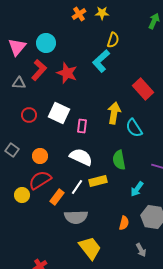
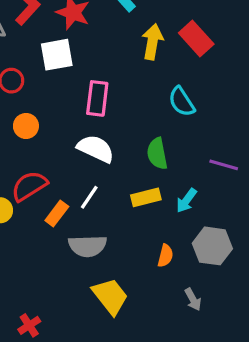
white square: (59, 113) -> (57, 55), moved, turned -35
yellow arrow: (114, 113) -> (152, 42), moved
pink rectangle: (82, 126) -> (97, 98), size x1.5
orange circle: (40, 156) -> (26, 126), moved
yellow rectangle: (98, 181) -> (146, 197), moved

